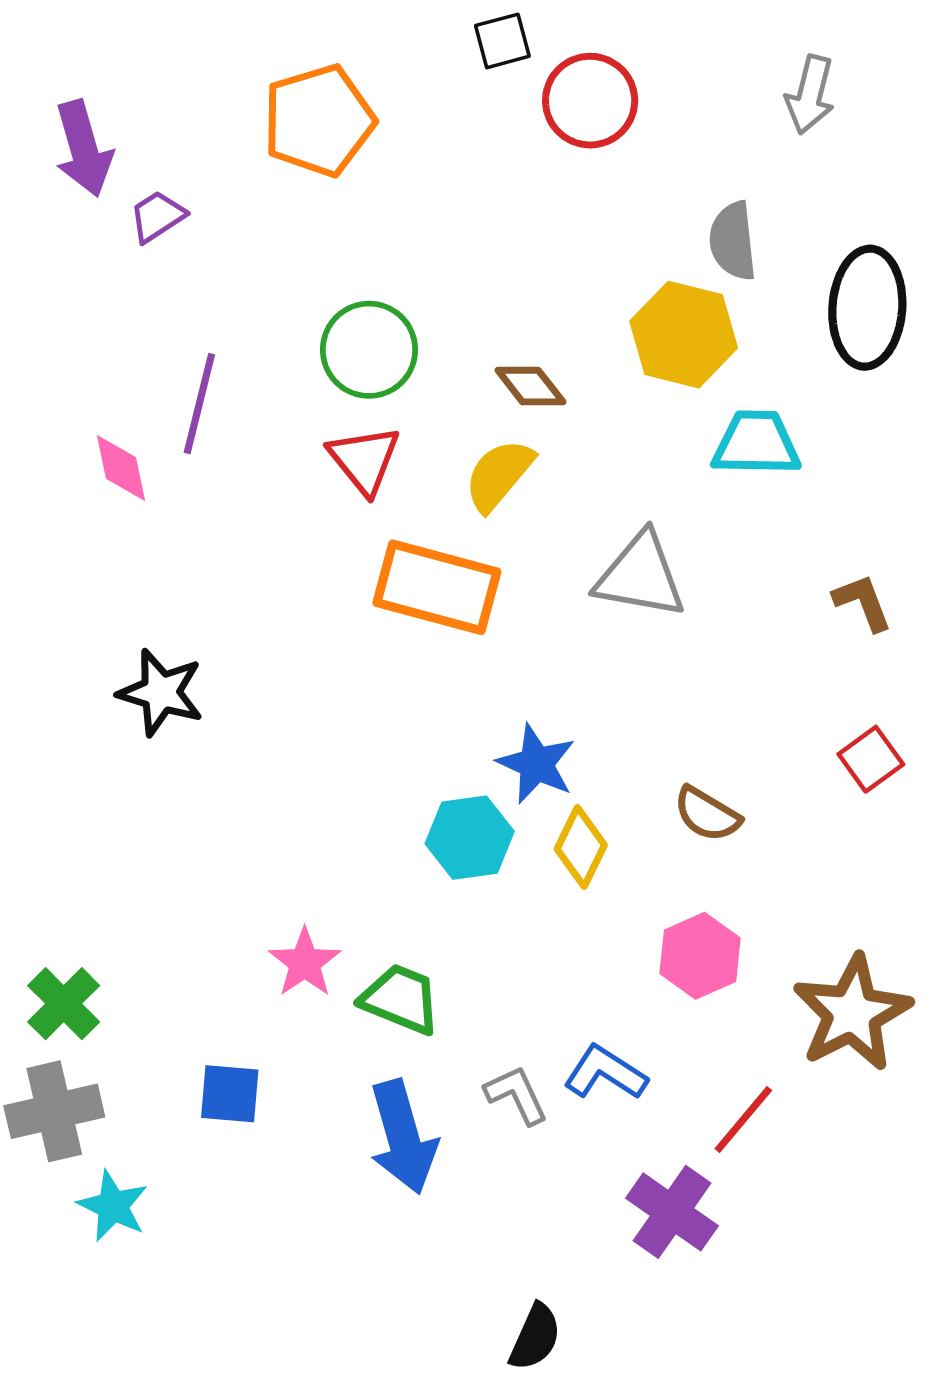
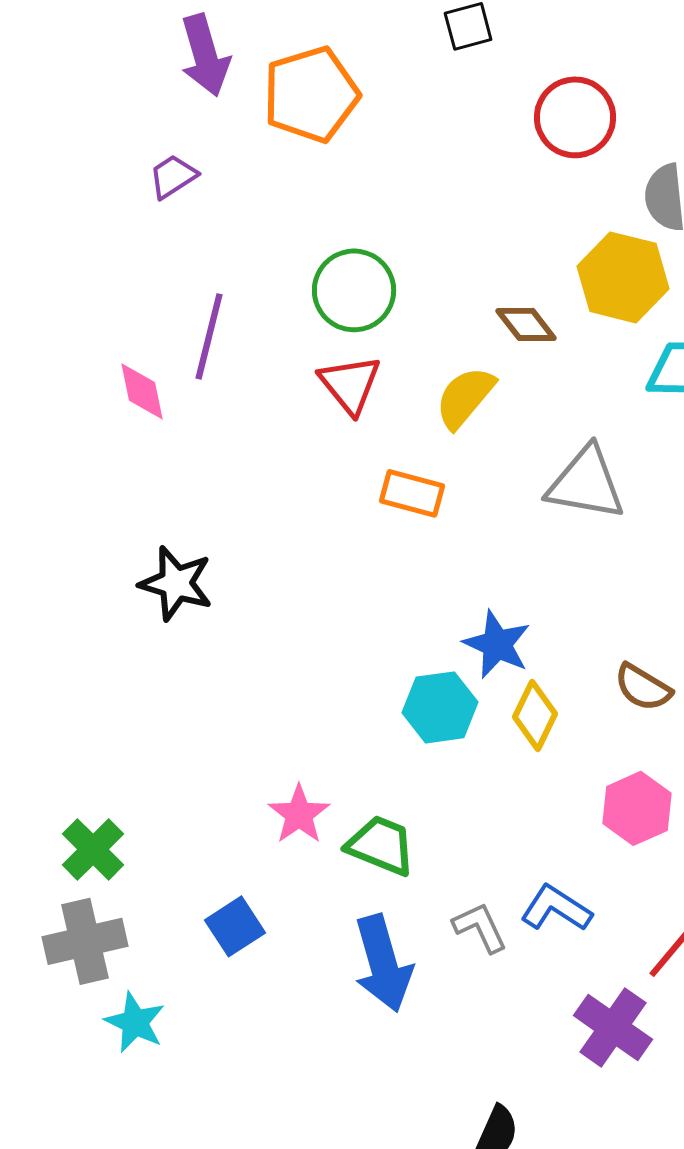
red circle: (590, 101) -> (575, 117), moved
purple arrow: (84, 149) -> (205, 55), moved
brown diamond: (530, 386) -> (526, 324), moved
orange rectangle: (437, 587) -> (412, 493), size x0.6
blue square: (230, 1094) -> (235, 926), turned -38

